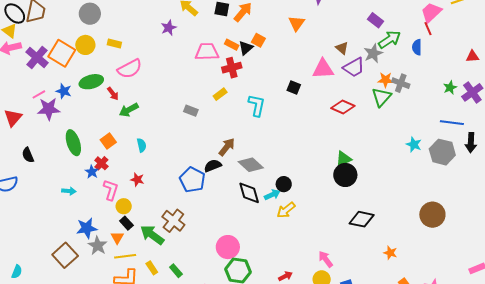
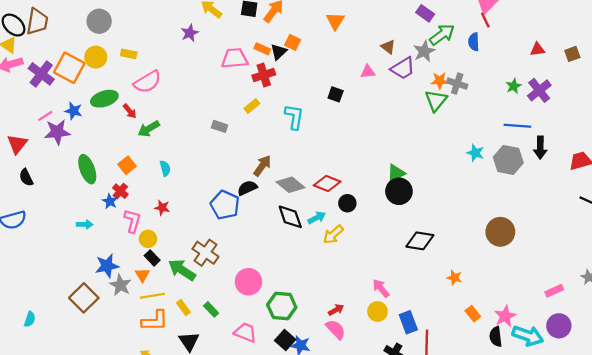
pink triangle: (323, 69) -> (368, 72), size x0.6
red diamond: (343, 107) -> (327, 183), moved
black semicircle: (28, 155) -> (26, 177), moved
black circle: (284, 184) -> (347, 203), moved
pink circle: (228, 247) -> (248, 282), moved

